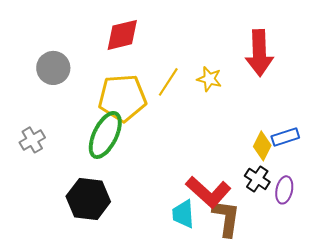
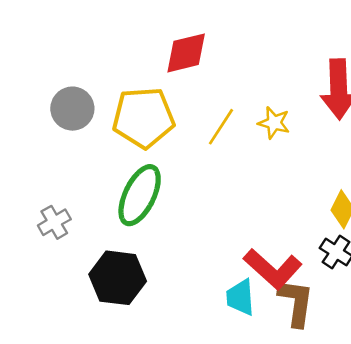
red diamond: (122, 35) -> (186, 53), moved
yellow pentagon: (122, 98) -> (143, 118), moved
gray cross: (32, 140) -> (54, 222), moved

